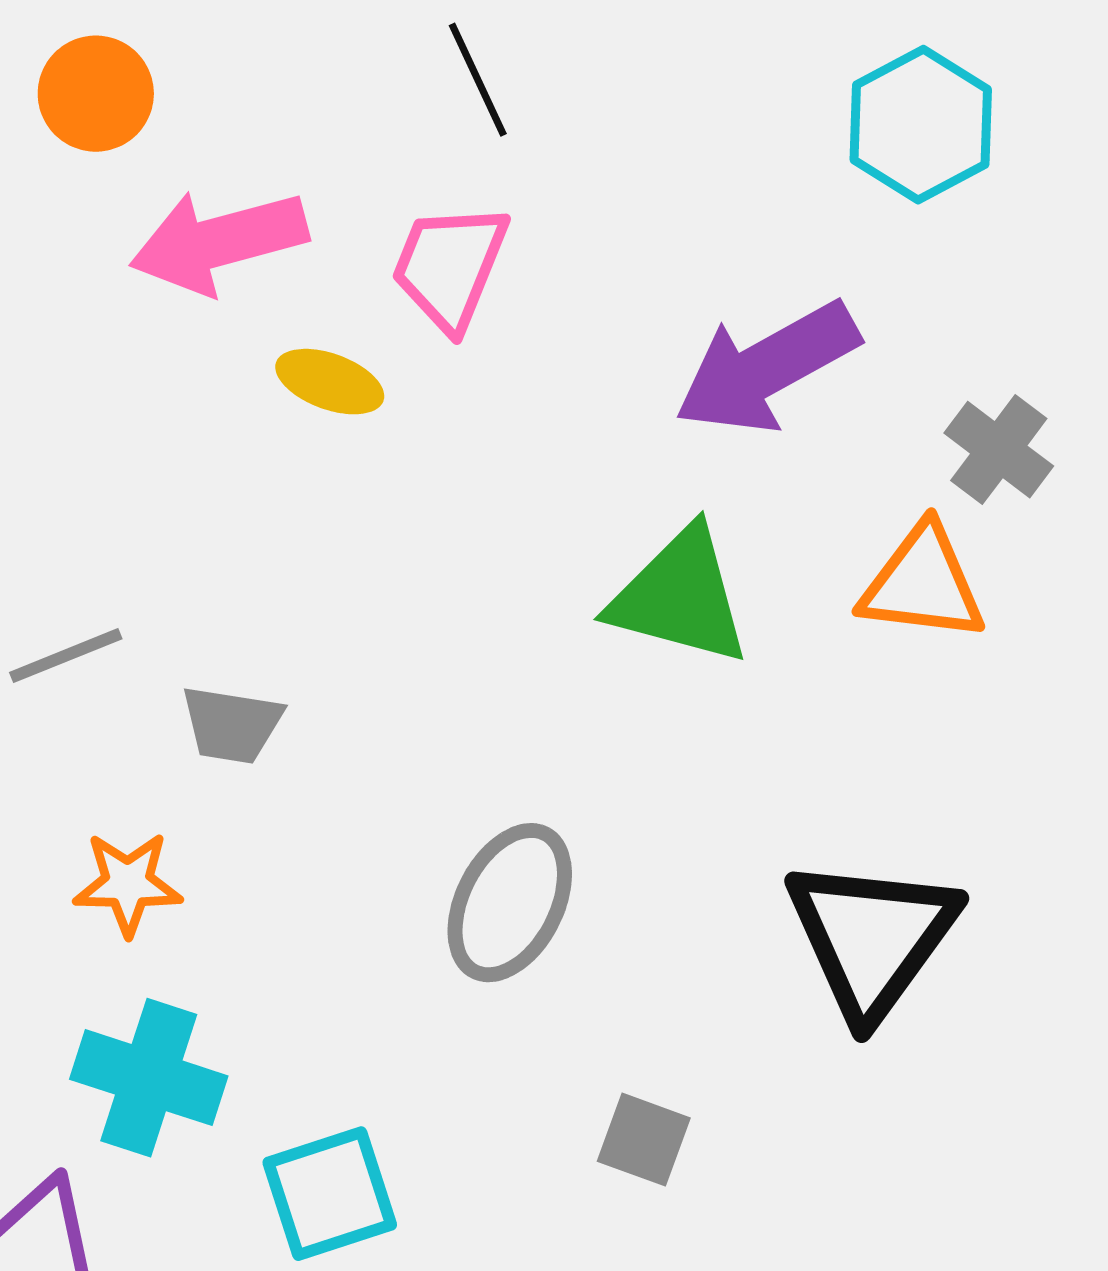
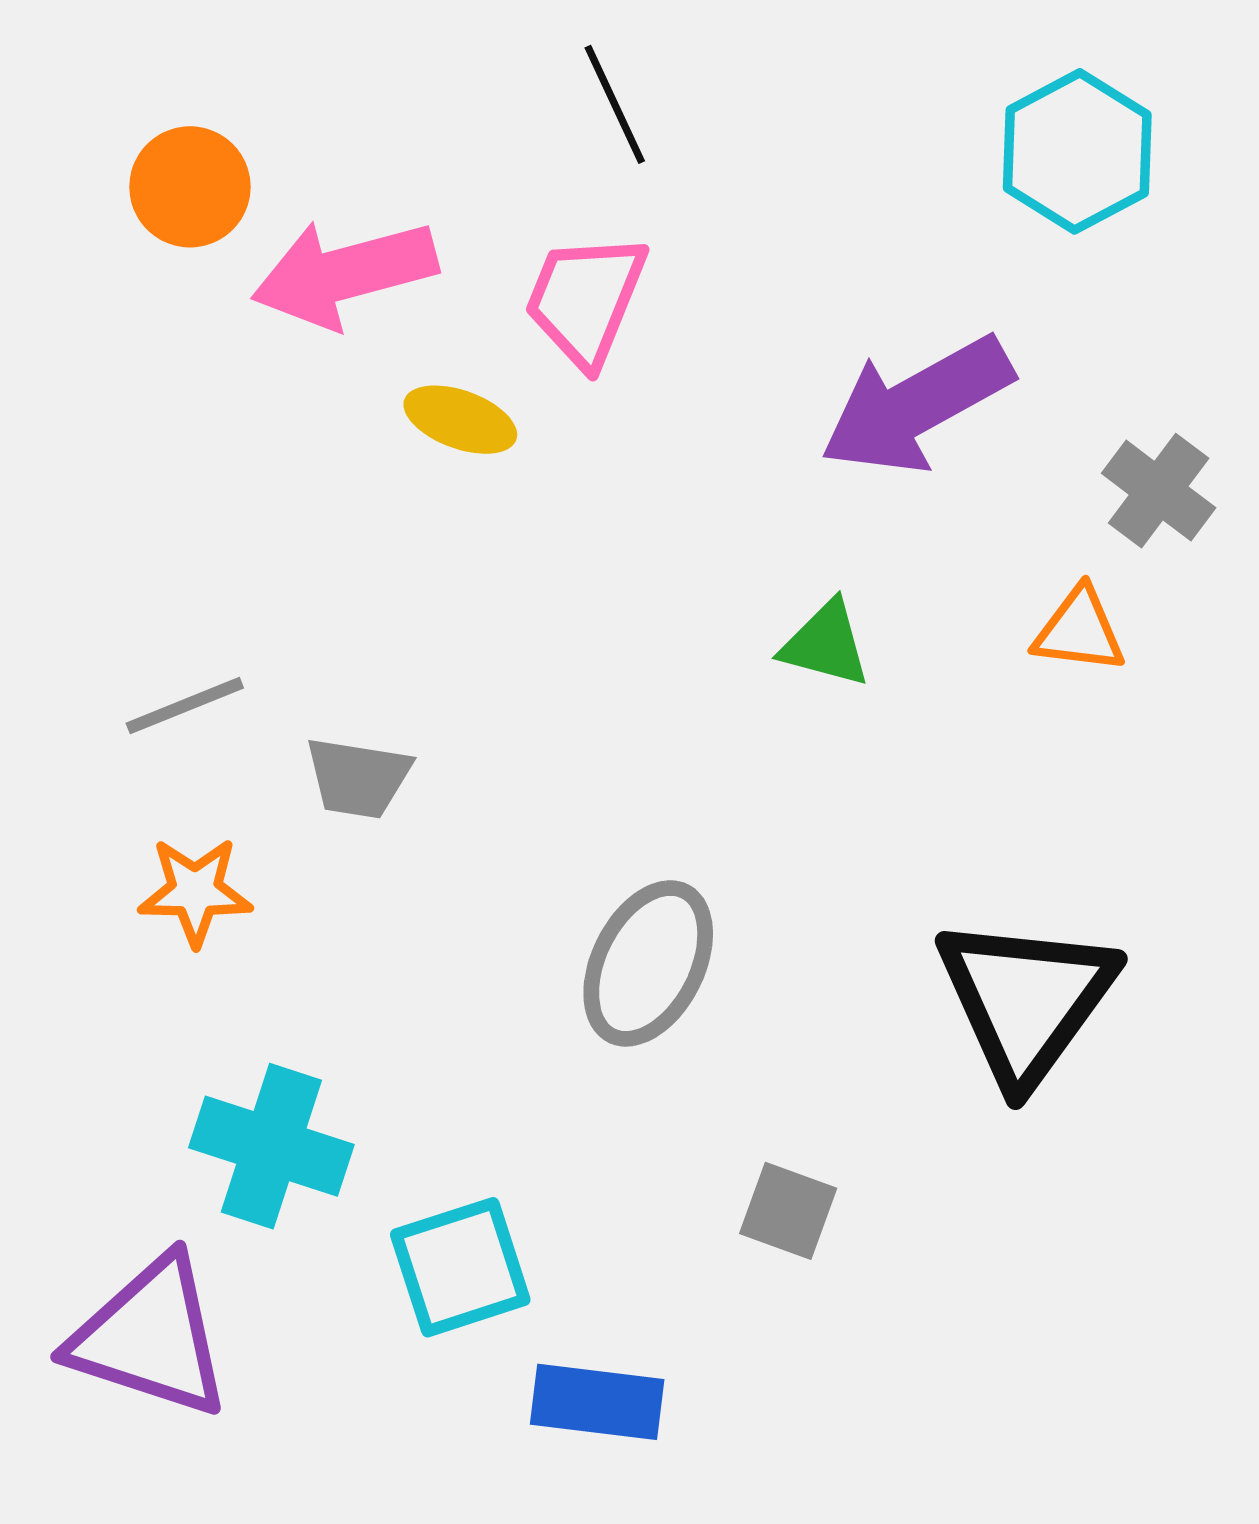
orange circle: (96, 94) -> (190, 187), moved
orange triangle: (923, 584) -> (1079, 630), size x0.7
green triangle: (680, 597) -> (826, 644), size x0.6
orange star: (128, 884) -> (195, 891), moved

